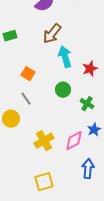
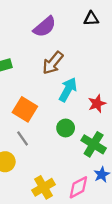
cyan arrow: (65, 57) -> (68, 90), turned 45
orange square: (28, 74) -> (25, 109), size x1.5
green cross: (87, 104) -> (94, 144), size x1.5

